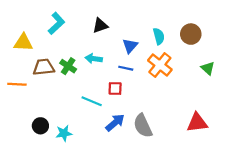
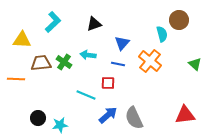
brown circle: (191, 34) -> (179, 20), moved
cyan semicircle: (159, 36) -> (162, 34), moved

